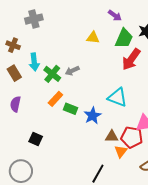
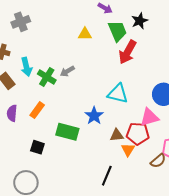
green trapezoid: (124, 38) -> (117, 31), turned -40
orange rectangle: (55, 99) -> (37, 110), moved
green rectangle: (70, 109) -> (67, 132), moved, size x1.5

